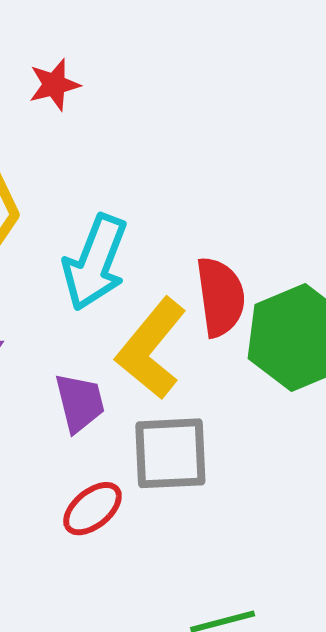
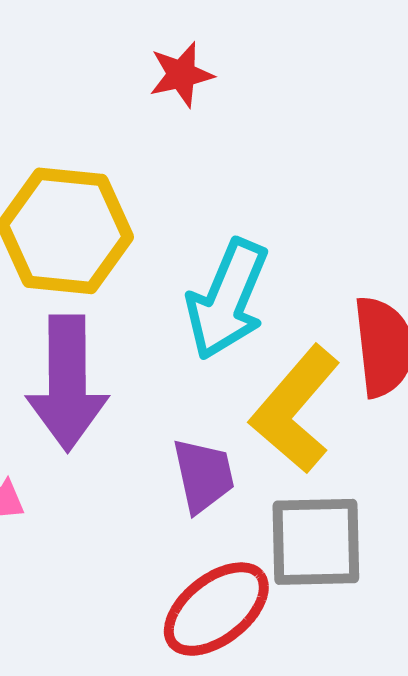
red ellipse: (93, 509) -> (216, 609), size x1.4

